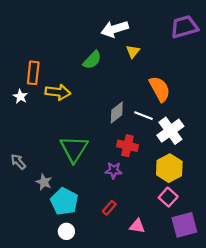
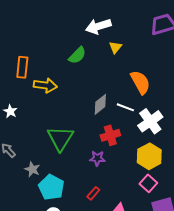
white star: (20, 96) -> (10, 111), moved
red cross: (127, 146) -> (110, 135), turned -30

